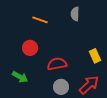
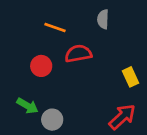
red semicircle: (57, 64) -> (78, 54), moved
gray circle: (61, 87) -> (52, 120), moved

